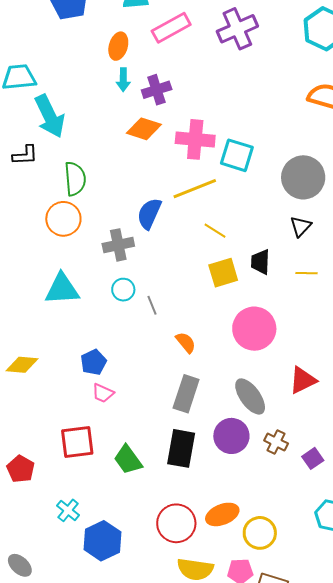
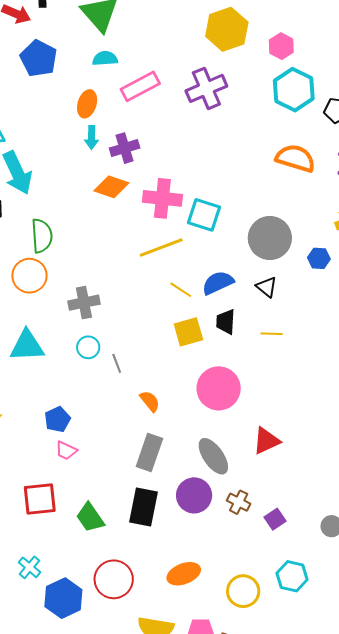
blue semicircle: (149, 214) -> (218, 283), moved, turned 40
black triangle: (301, 226) -> (267, 287), turned -35
red circle: (176, 523) -> (114, 579), moved
yellow circle: (260, 533) -> (243, 591), moved

